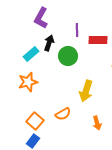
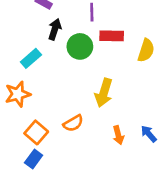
red rectangle: (98, 40) -> (112, 36), moved
cyan rectangle: (31, 54) -> (31, 58), moved
orange star: (28, 82) -> (18, 94), moved

